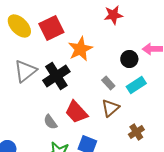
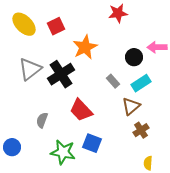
red square: (51, 28) -> (56, 26), size x0.7
brown triangle: (110, 108) -> (131, 106), moved
gray semicircle: (50, 122) -> (42, 120), moved, turned 56

